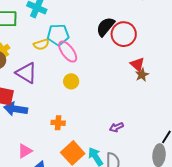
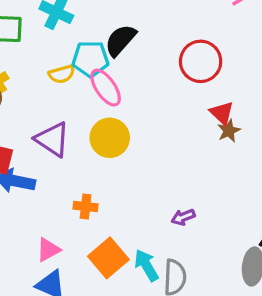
black semicircle: (105, 27) -> (120, 40), moved
purple triangle: (26, 73) -> (52, 139), moved
yellow circle: (71, 81) -> (110, 138), size x1.5
pink triangle: (25, 151) -> (48, 250), moved

